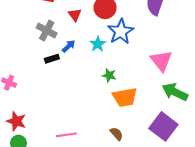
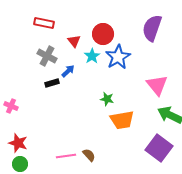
cyan star: (98, 44) -> (92, 56), moved
brown semicircle: (117, 134) -> (89, 155), moved

